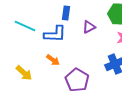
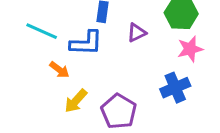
orange arrow: (53, 60) -> (59, 70), moved
yellow arrow: (24, 73) -> (76, 101), moved, turned 90

